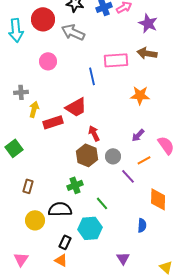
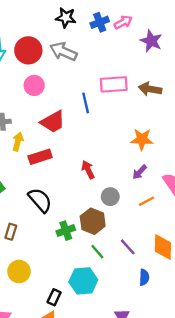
red circle: (43, 19) -> (28, 50), moved
brown arrow: (147, 53) -> (150, 89), moved
orange star: (140, 95) -> (142, 139), moved
red trapezoid: (76, 107) -> (53, 122), moved
brown hexagon: (87, 155) -> (93, 221), moved
purple line: (128, 176) -> (128, 247), moved
black semicircle: (60, 209) -> (40, 200), moved, turned 50

